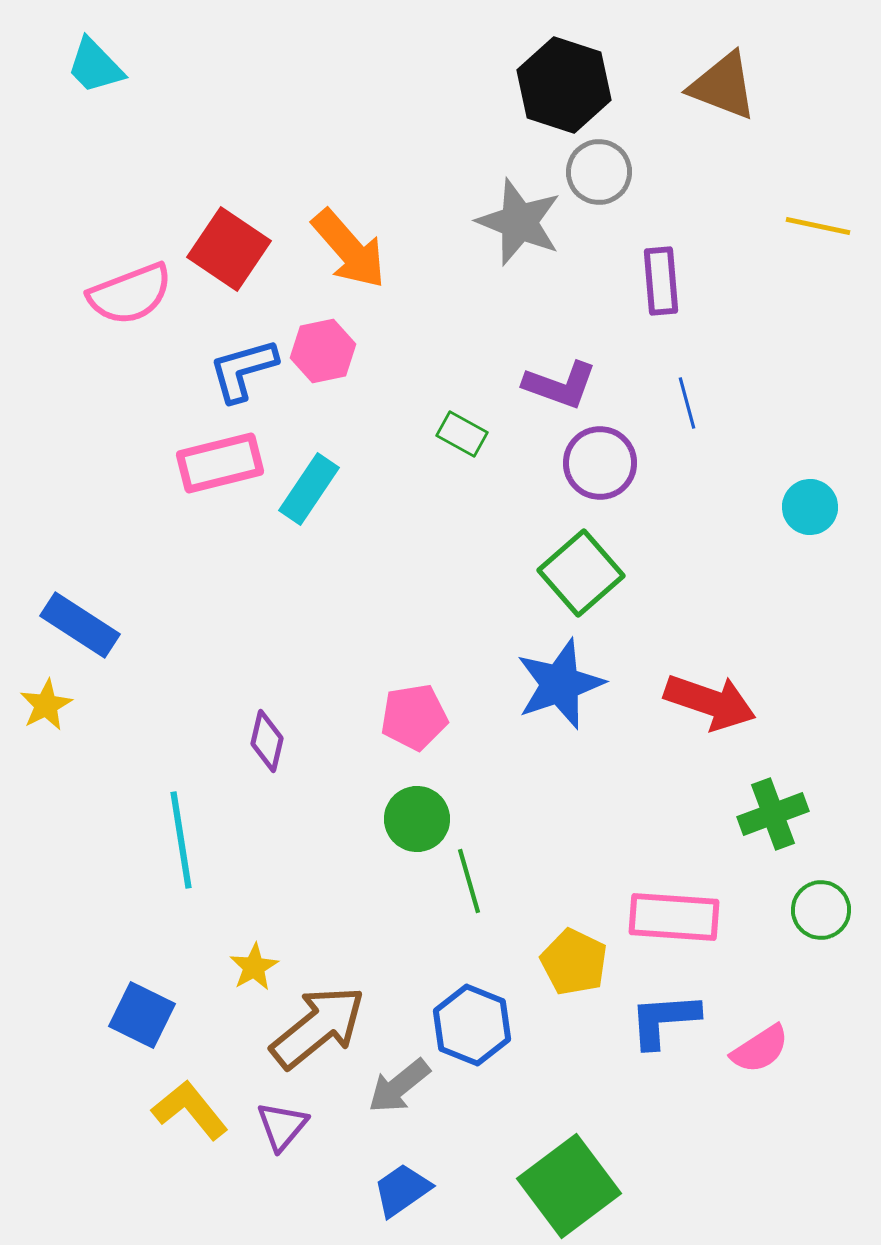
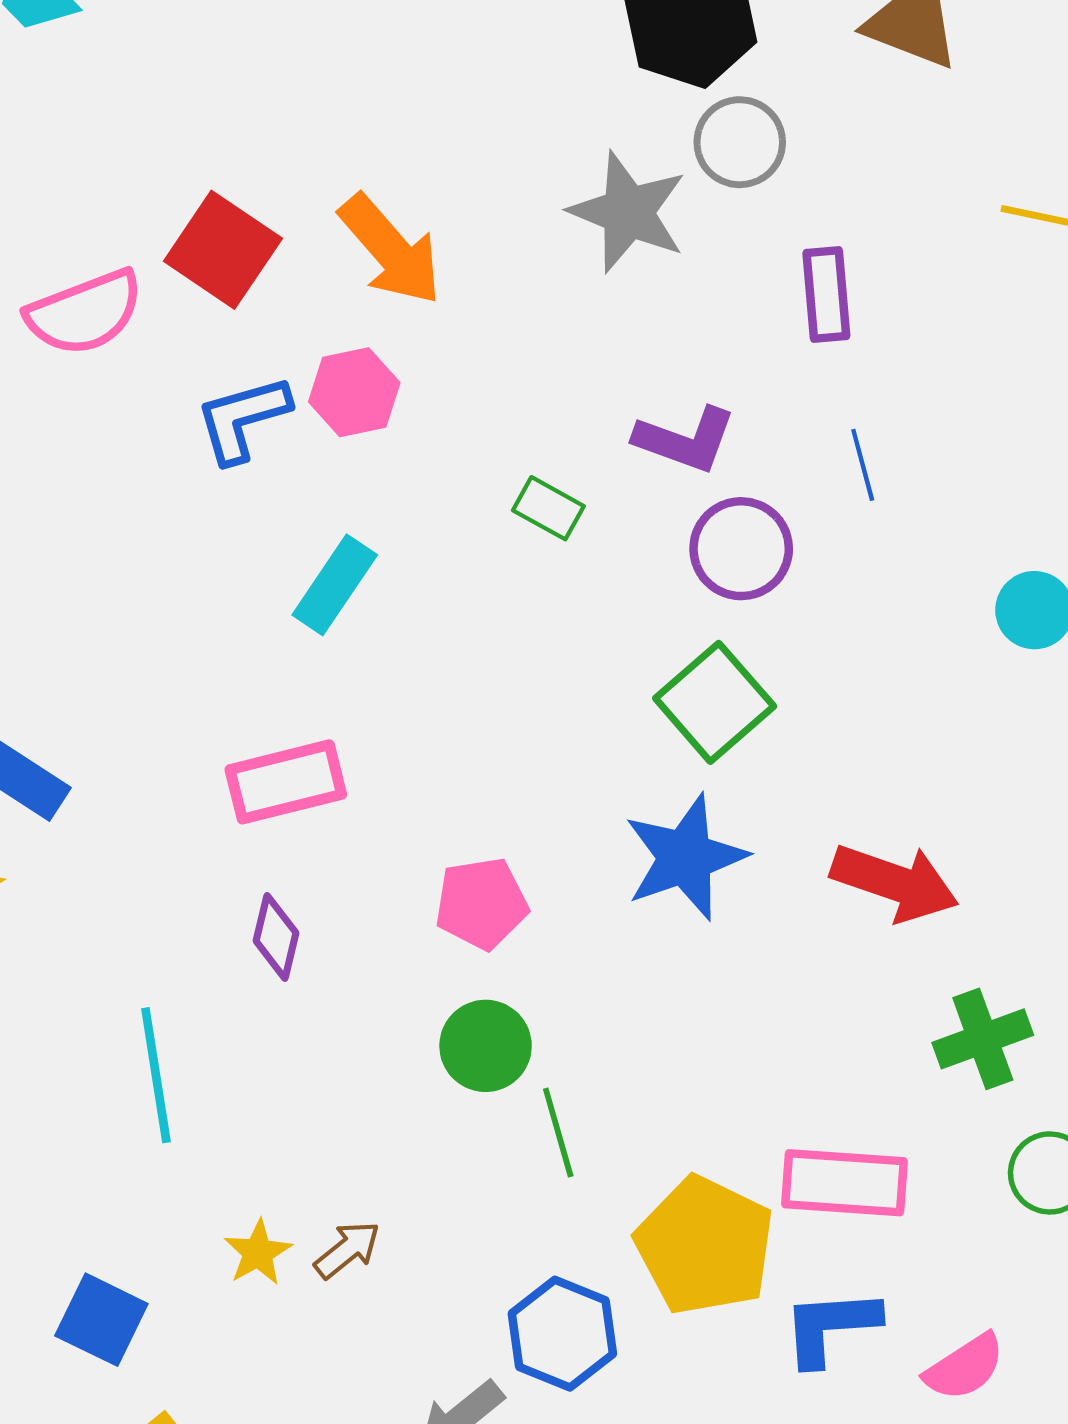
pink rectangle: (220, 463) -> (286, 782), moved
yellow pentagon: (574, 962) -> (705, 1246), size x1.5
brown arrow: (318, 1027) -> (347, 1250), moved, size x0.5

